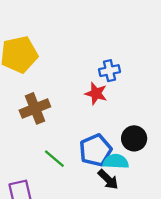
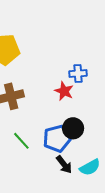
black circle: (134, 138) -> (73, 128), moved
cyan semicircle: (116, 161) -> (90, 167), moved, turned 140

